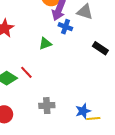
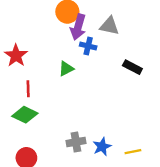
red line: (26, 72) -> (28, 89), moved, turned 48
blue star: (83, 111) -> (102, 147), moved

